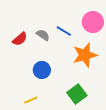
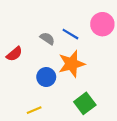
red semicircle: (20, 39) -> (14, 54), moved
orange star: (85, 55) -> (72, 64), moved

